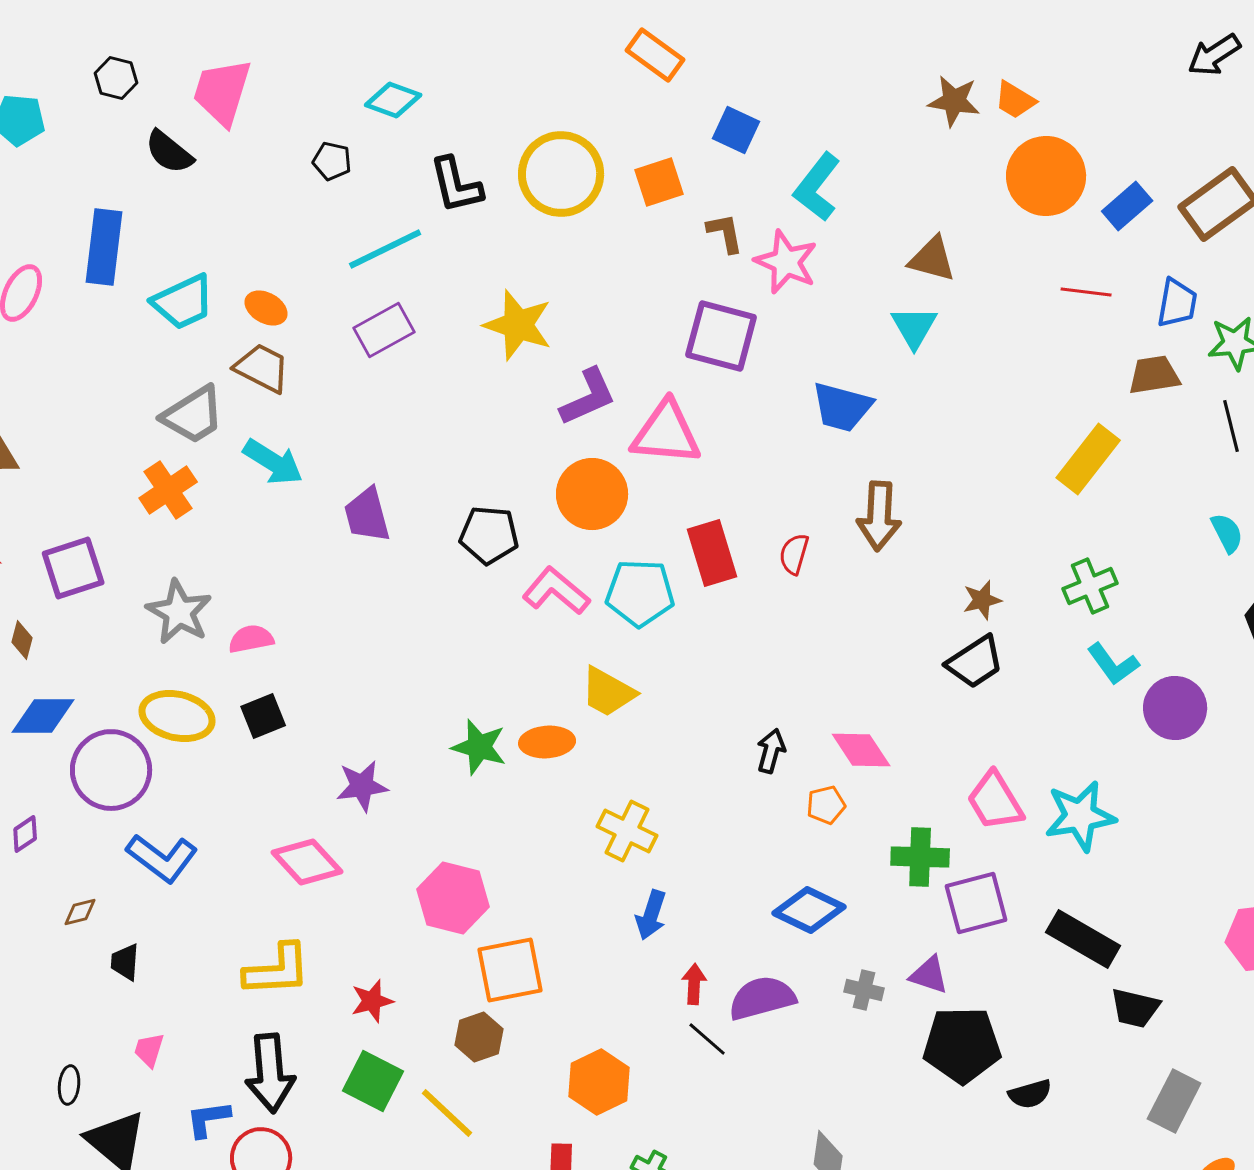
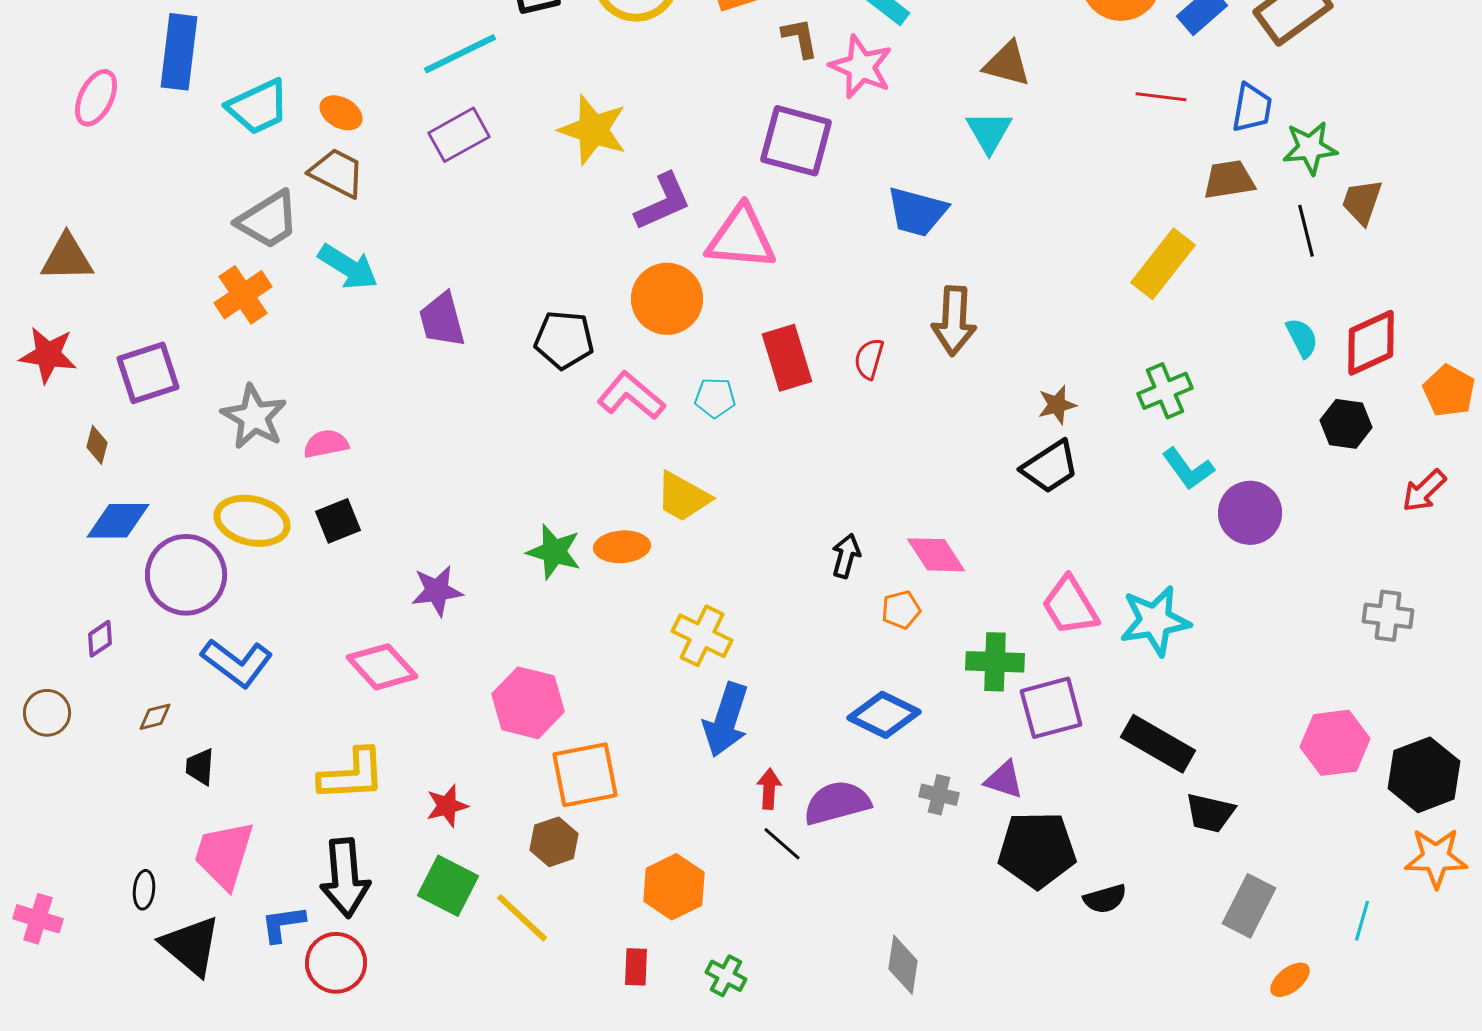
cyan pentagon: (640, 593) -> (715, 398), size x0.6
blue arrow: (651, 915) -> (726, 720), size x1.5
pink trapezoid: (149, 1050) -> (224, 855), size x2.0

